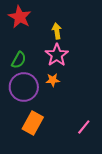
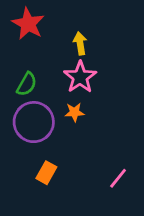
orange rectangle: (33, 123) -> (46, 173), size x0.7

